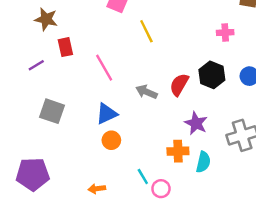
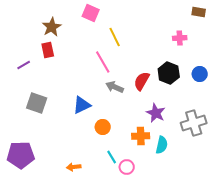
brown star: (46, 19) -> (52, 27), moved, turned 30
pink line: (104, 68) -> (103, 62), moved
orange circle: (111, 140) -> (103, 127), moved

